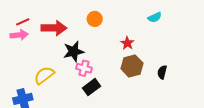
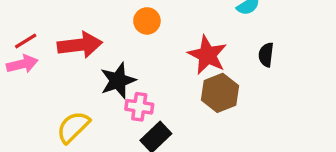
red star: (127, 43) -> (207, 55), size x1.6
black semicircle: (162, 72) -> (266, 55), moved

